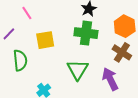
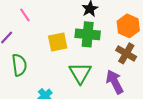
yellow square: (45, 40) -> (58, 42), moved

